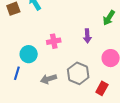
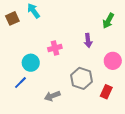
blue line: (17, 73) -> (20, 83), turned 32
gray arrow: (49, 79) -> (52, 96), moved

